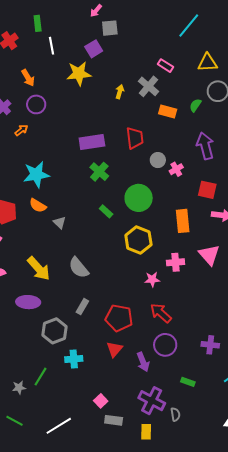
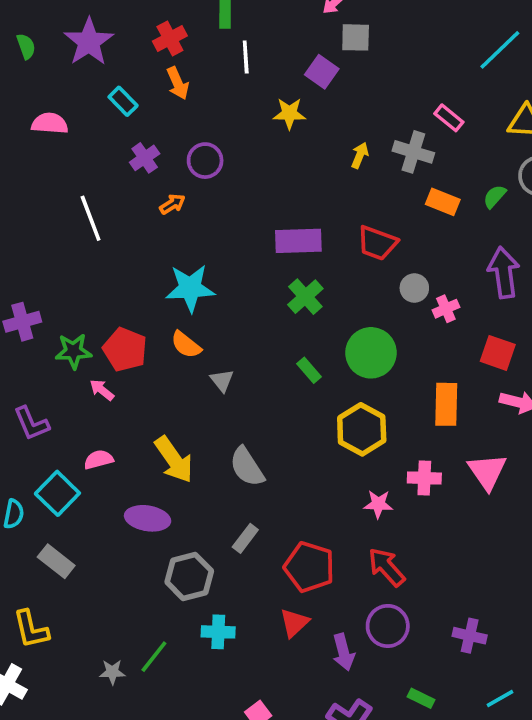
purple square: (94, 49) -> (322, 72), turned -30
yellow star: (79, 73) -> (289, 113), size x0.7
orange arrow: (28, 78) -> (178, 83), moved
gray cross: (148, 86) -> (413, 152), turned -30
red trapezoid: (135, 138) -> (377, 243), turned 110

